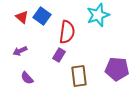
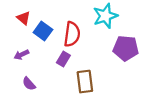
blue square: (42, 16) -> (43, 31), moved
purple pentagon: (117, 69) -> (126, 48), moved

